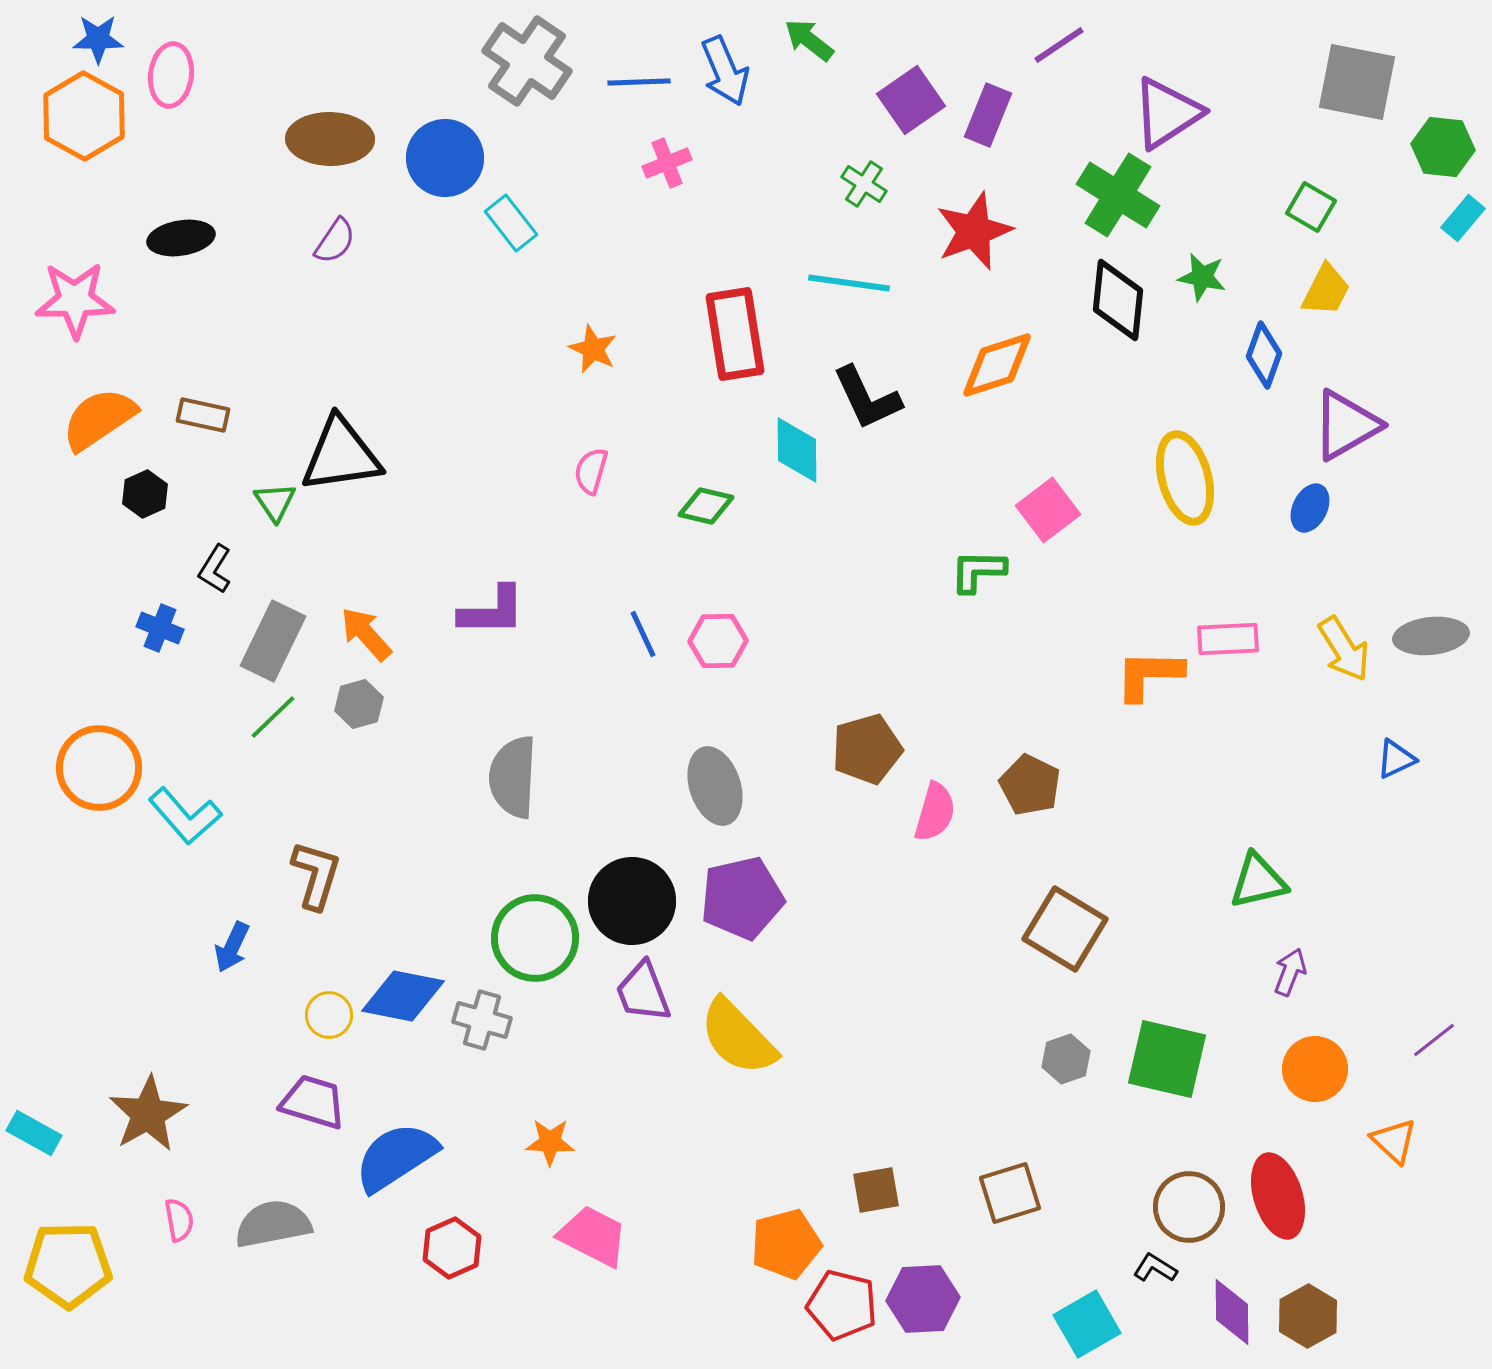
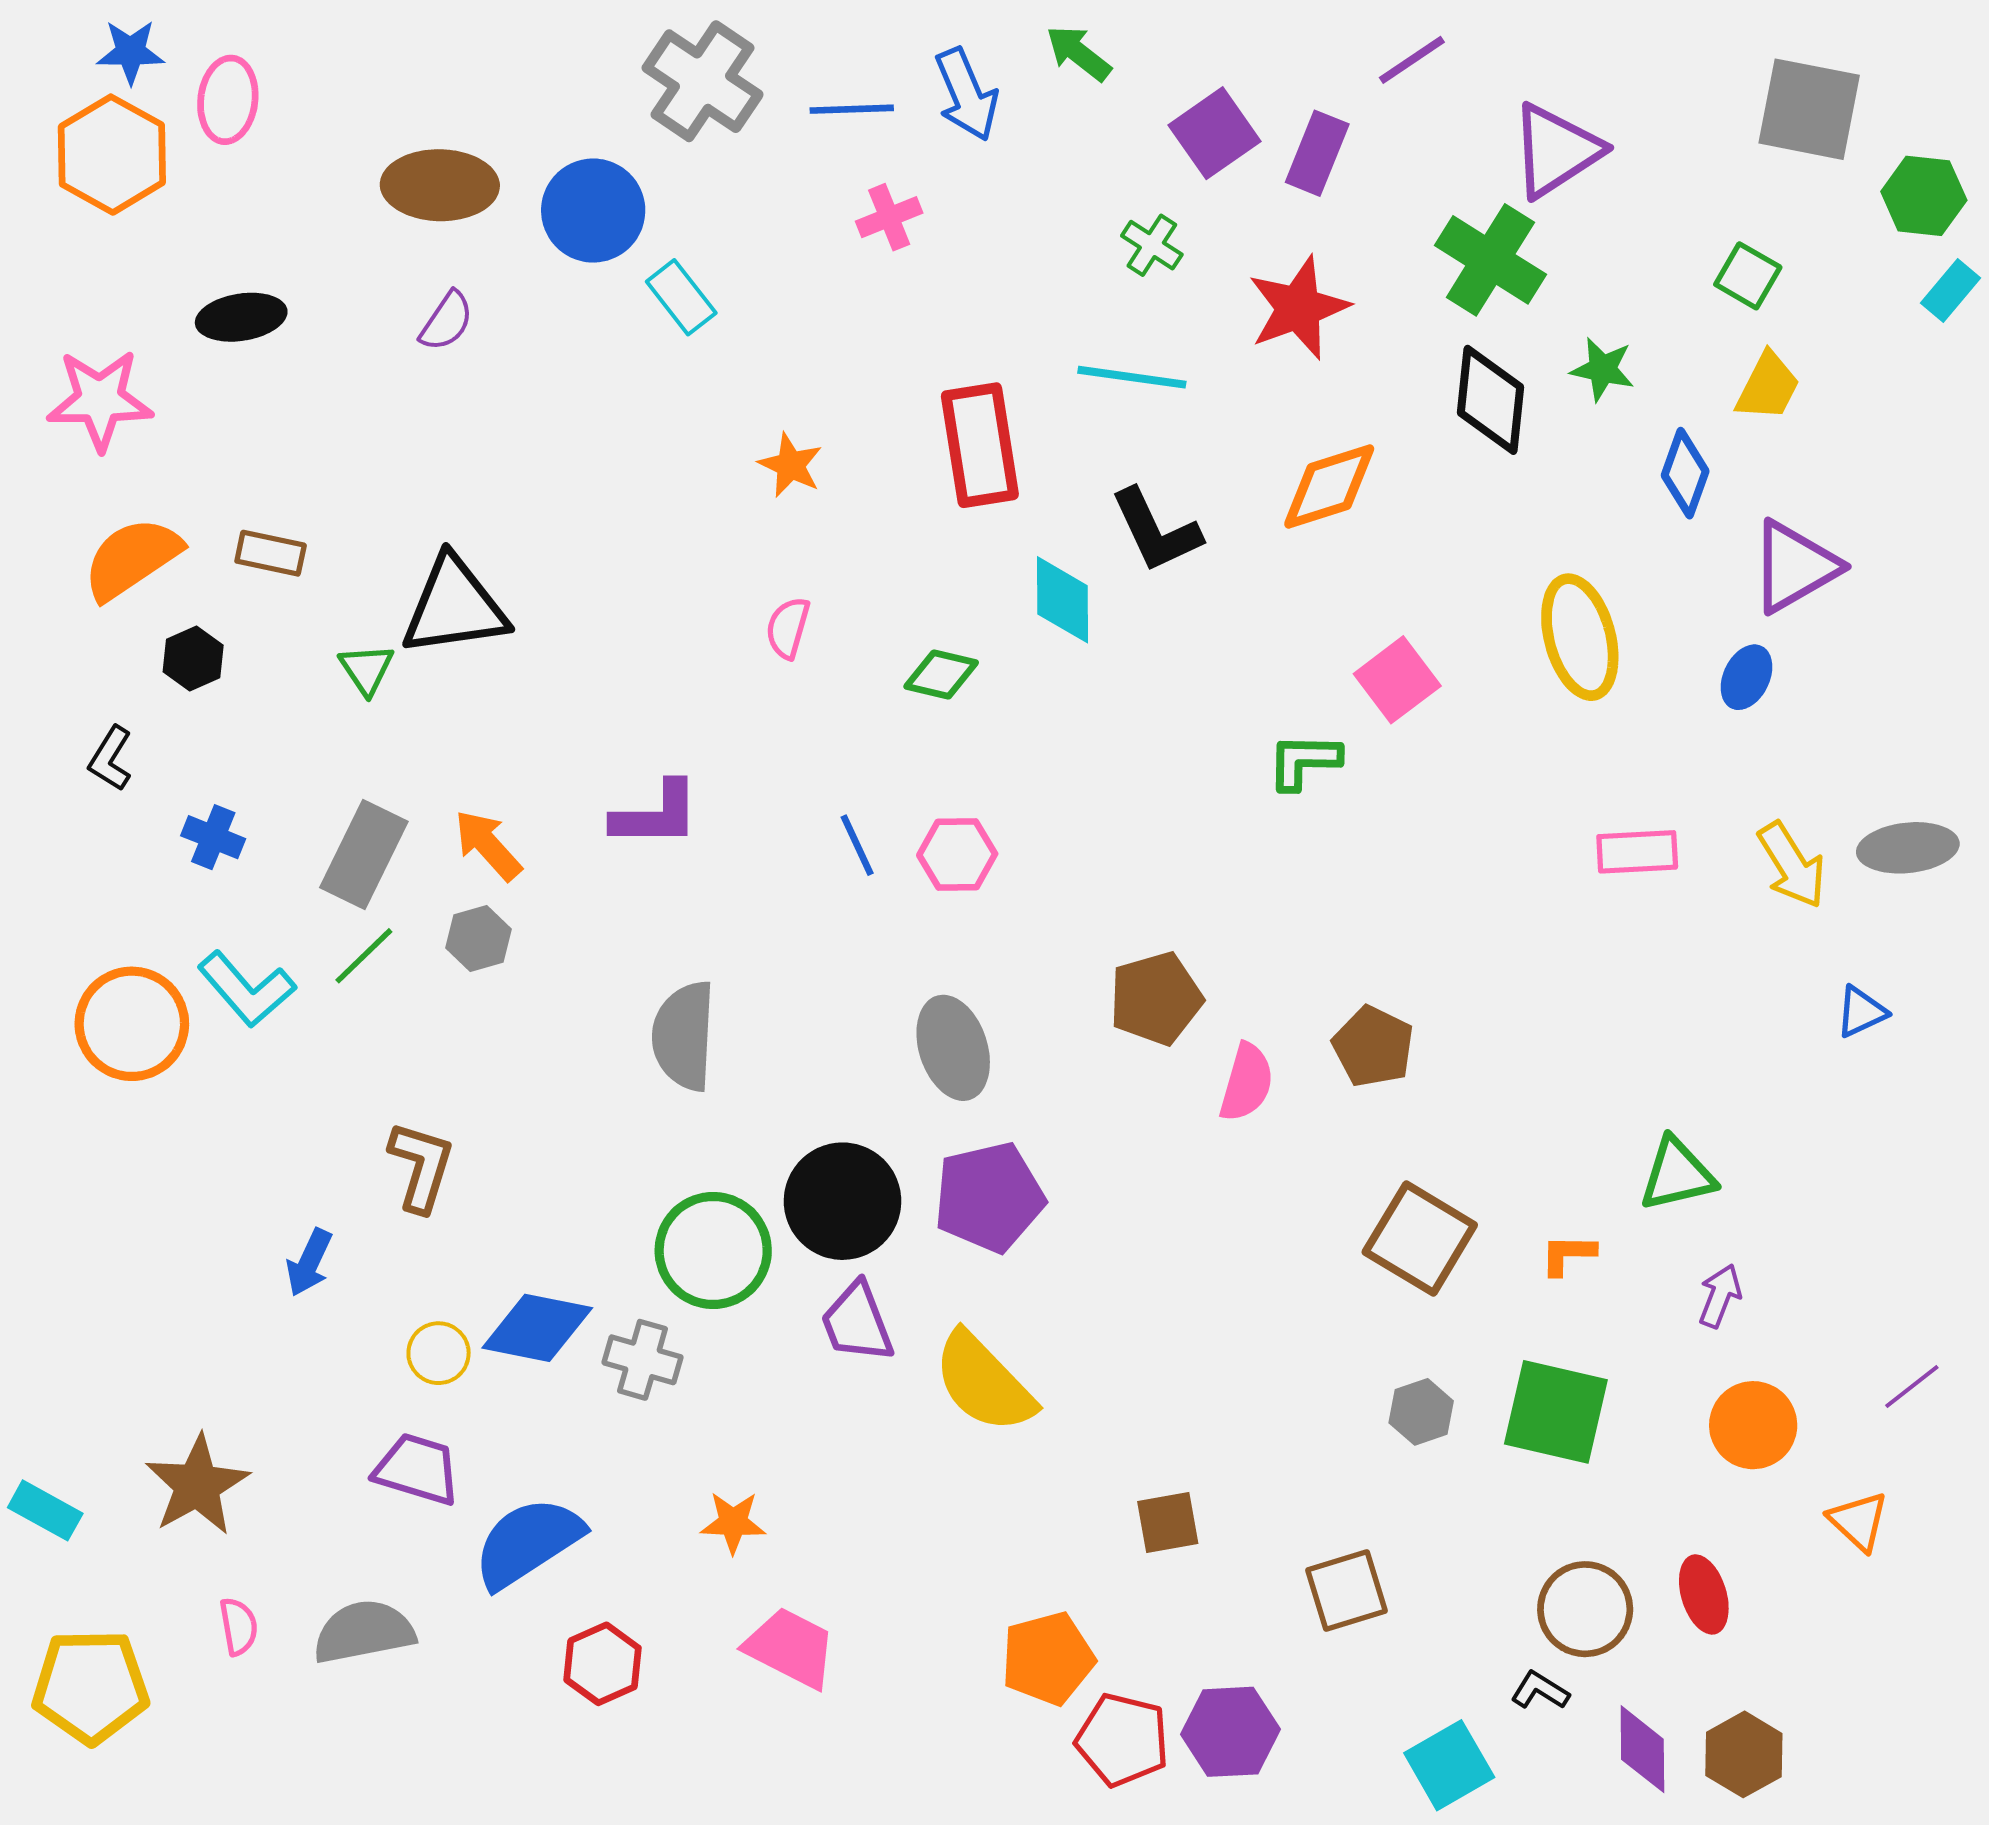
black L-shape: (215, 569) -> (111, 759), moved
orange L-shape: (1149, 675) -> (1568, 1254), moved, size x0.6
cyan L-shape: (185, 816) -> (247, 989), moved
brown square: (876, 1190) -> (1168, 1522), moved
red ellipse: (1278, 1196) -> (1704, 1594), size x0.7

